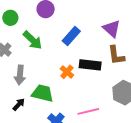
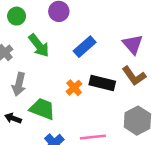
brown L-shape: (116, 55) -> (134, 76), turned -35
black arrow: (19, 104) -> (13, 118), turned -120

